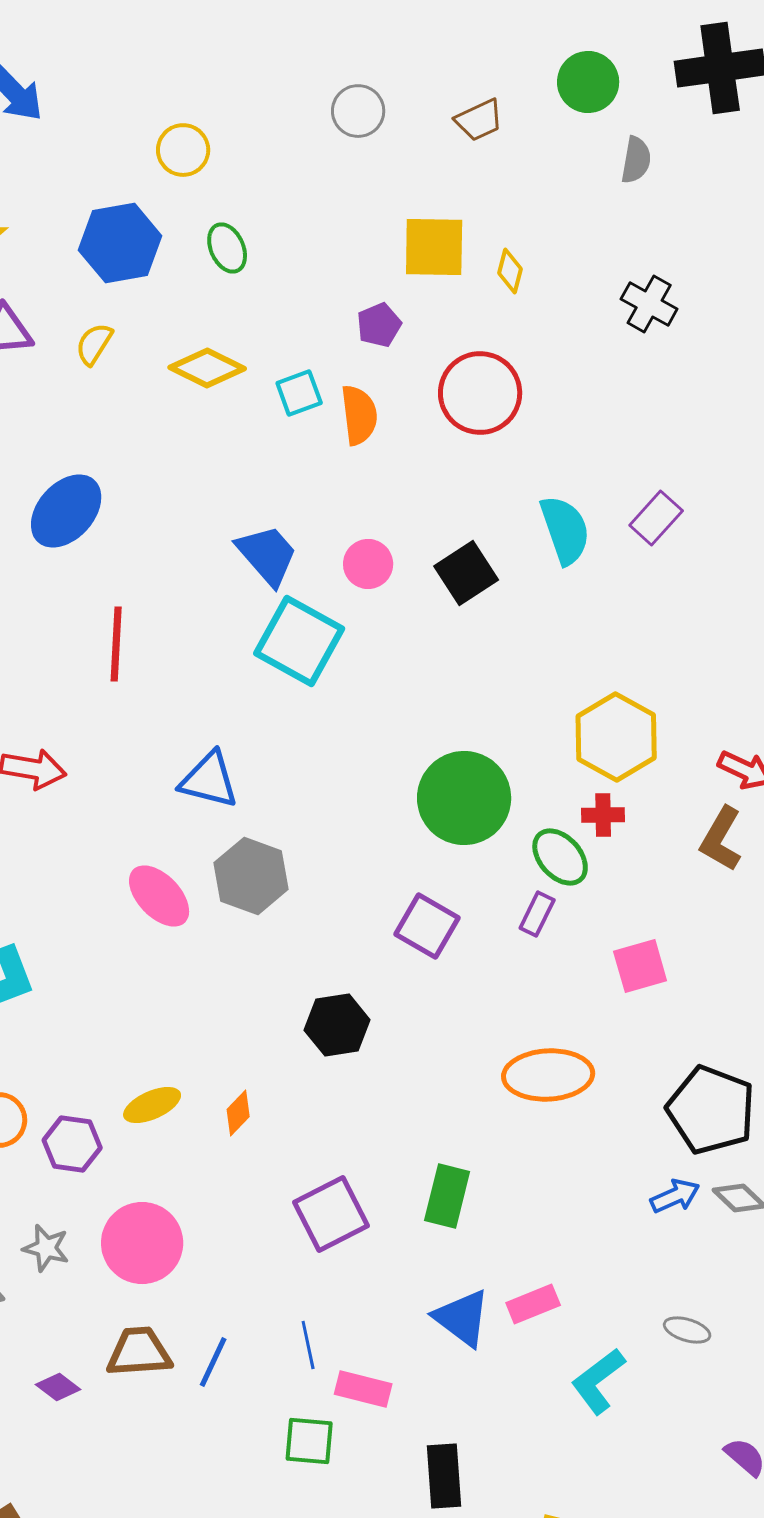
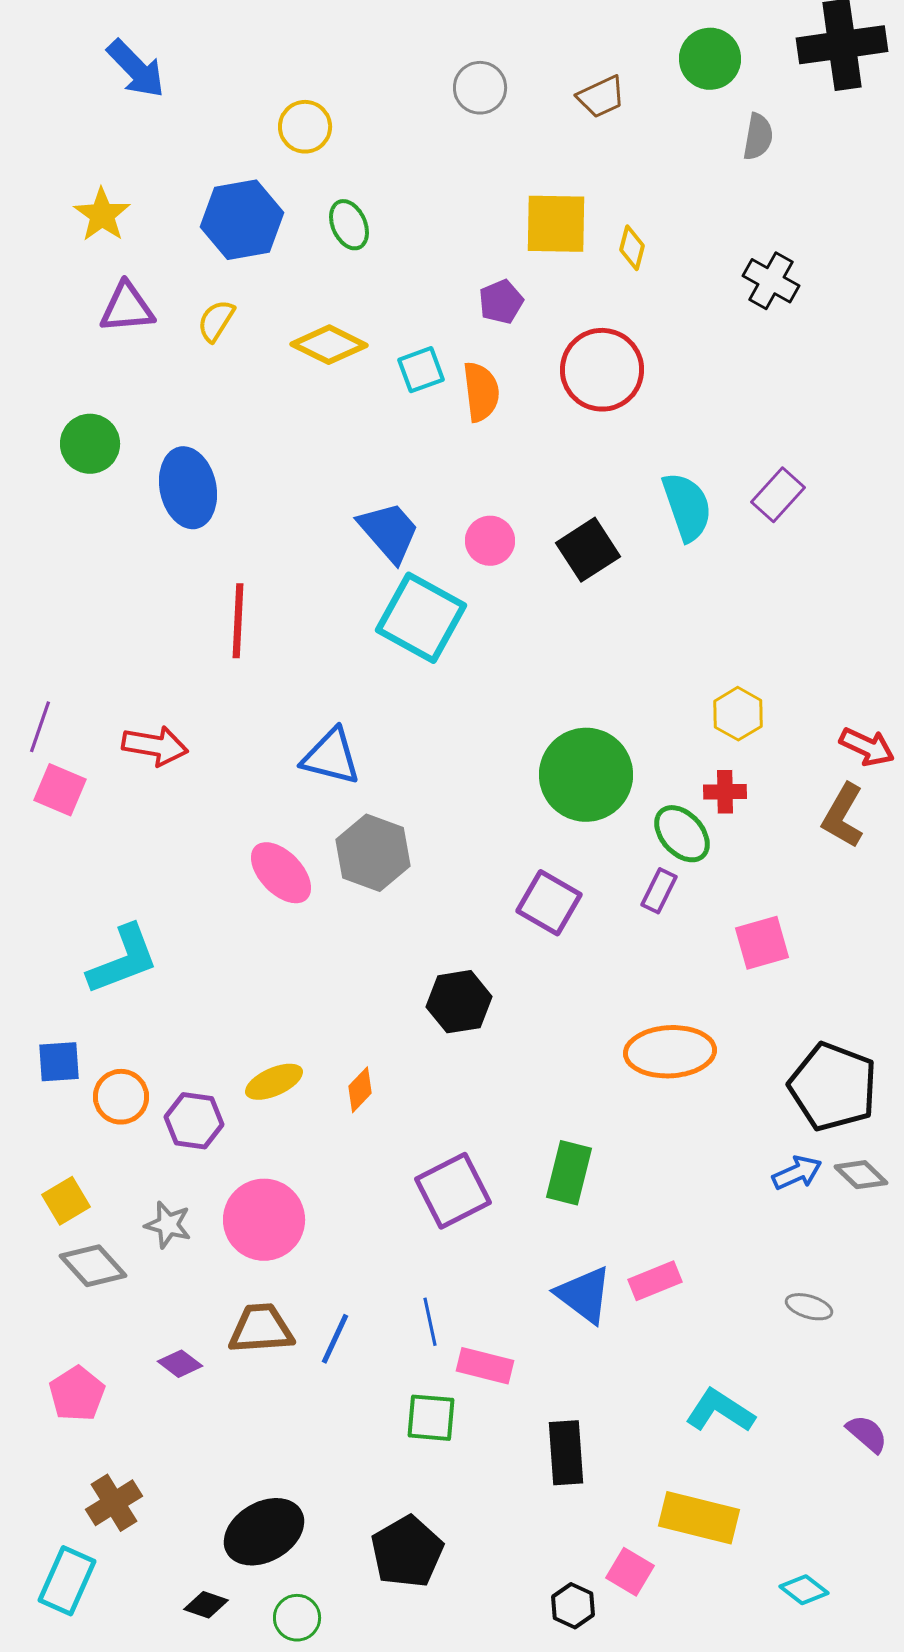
blue ellipse: (66, 511) -> (188, 488), turned -54
yellow hexagon: (616, 737) -> (738, 714), size x0.6
cyan L-shape: (598, 1381) -> (720, 1411), moved, turned 70

